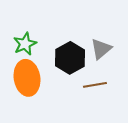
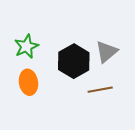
orange ellipse: (27, 78) -> (28, 82), size x0.7

